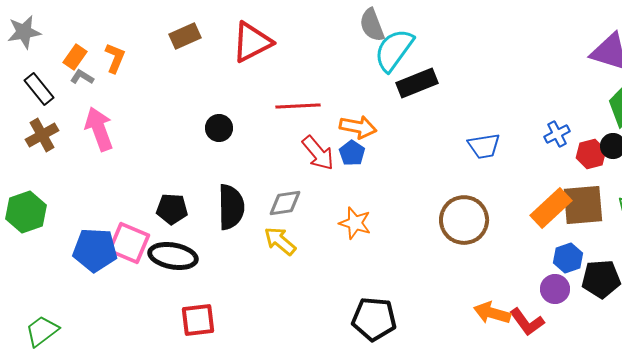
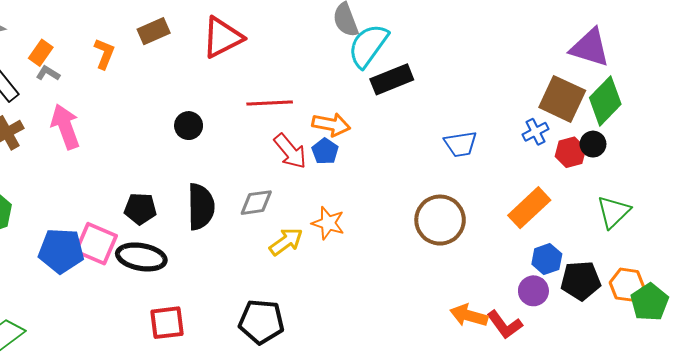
orange L-shape: (115, 58) -> (104, 54), moved
brown square: (583, 205) -> (562, 99), moved, turned 30
yellow arrow: (280, 241) -> (286, 242), moved, turned 104
black pentagon: (374, 319) -> (261, 322), moved

